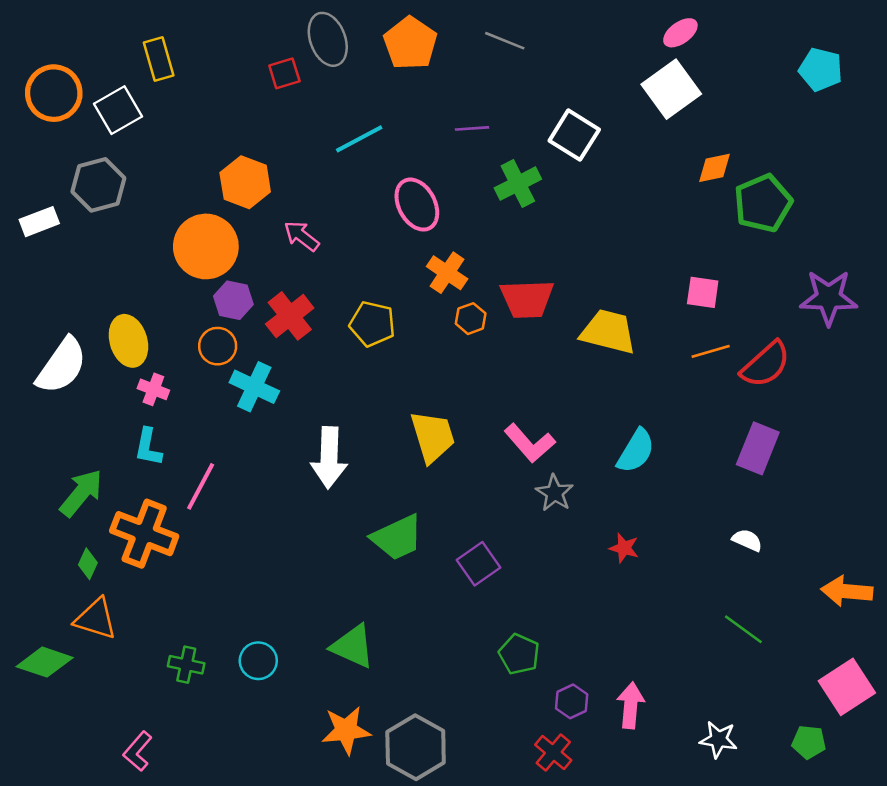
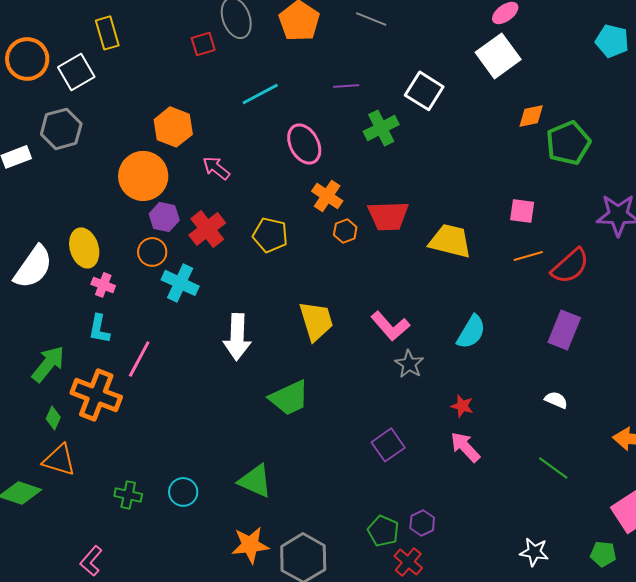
purple square: (479, 564) -> (388, 445), moved
green pentagon: (519, 654) -> (383, 531), moved
pink arrow: (631, 705) -> (465, 447), moved, turned -48

